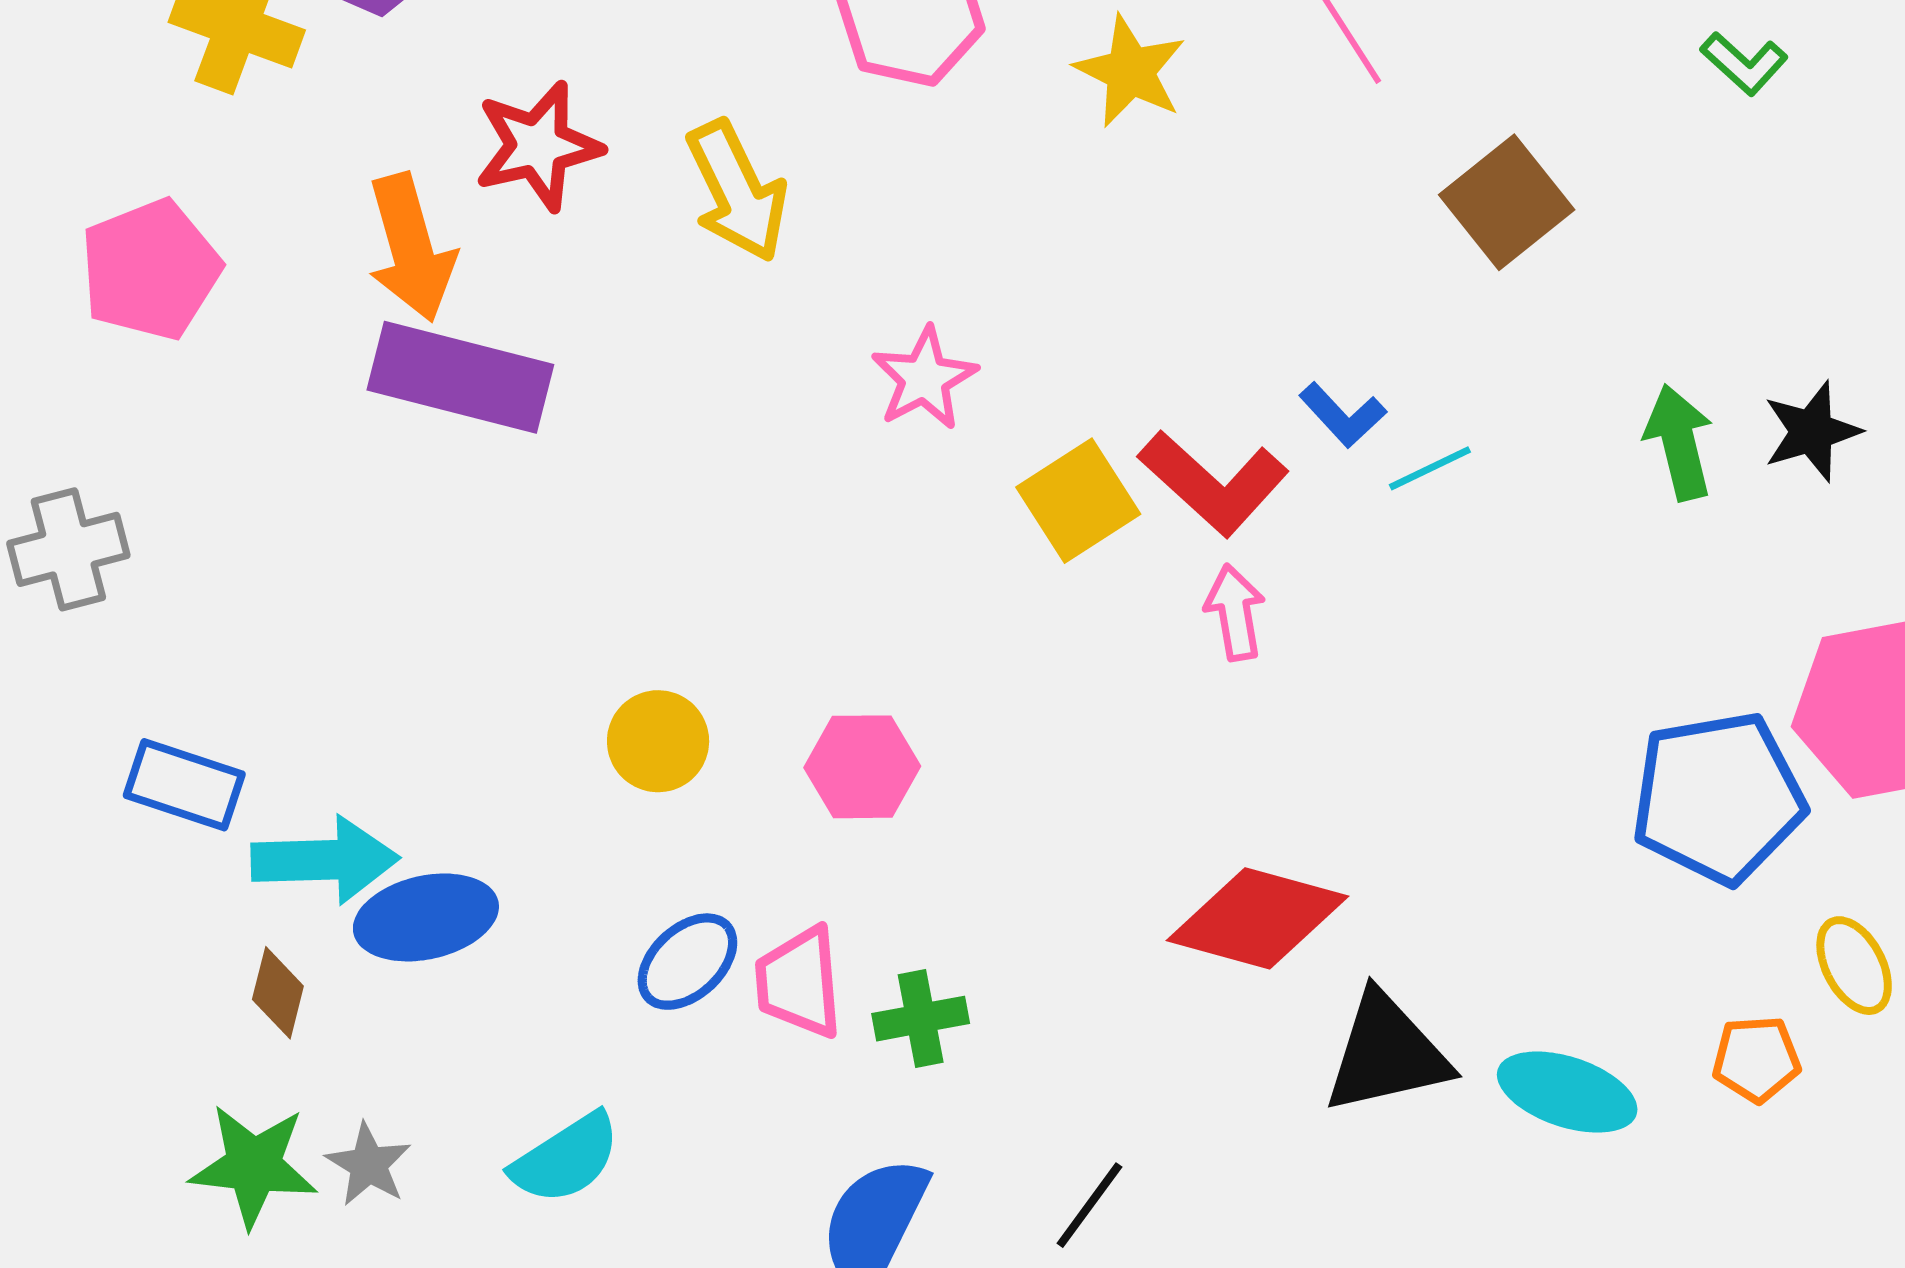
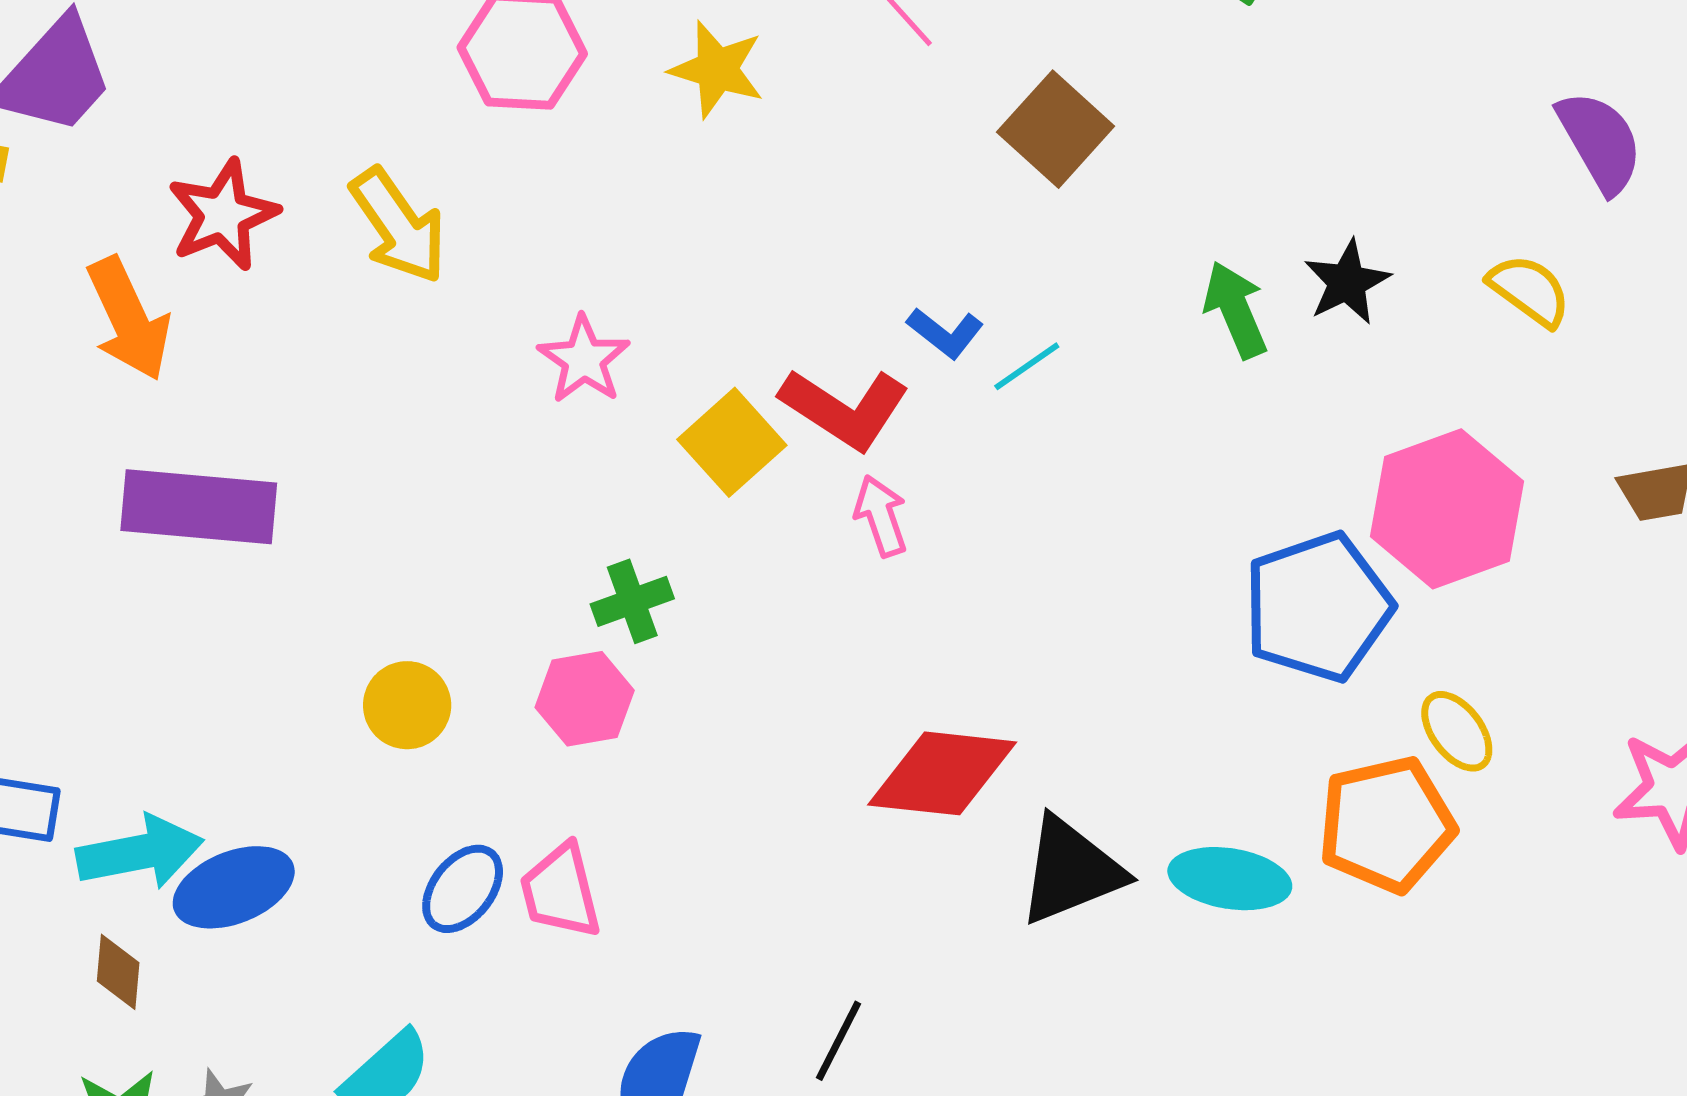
purple rectangle: (460, 377) -> (199, 507), moved
green cross: (921, 1019) -> (632, 601), moved
orange pentagon: (1756, 1059) -> (1386, 824), size x1.8

